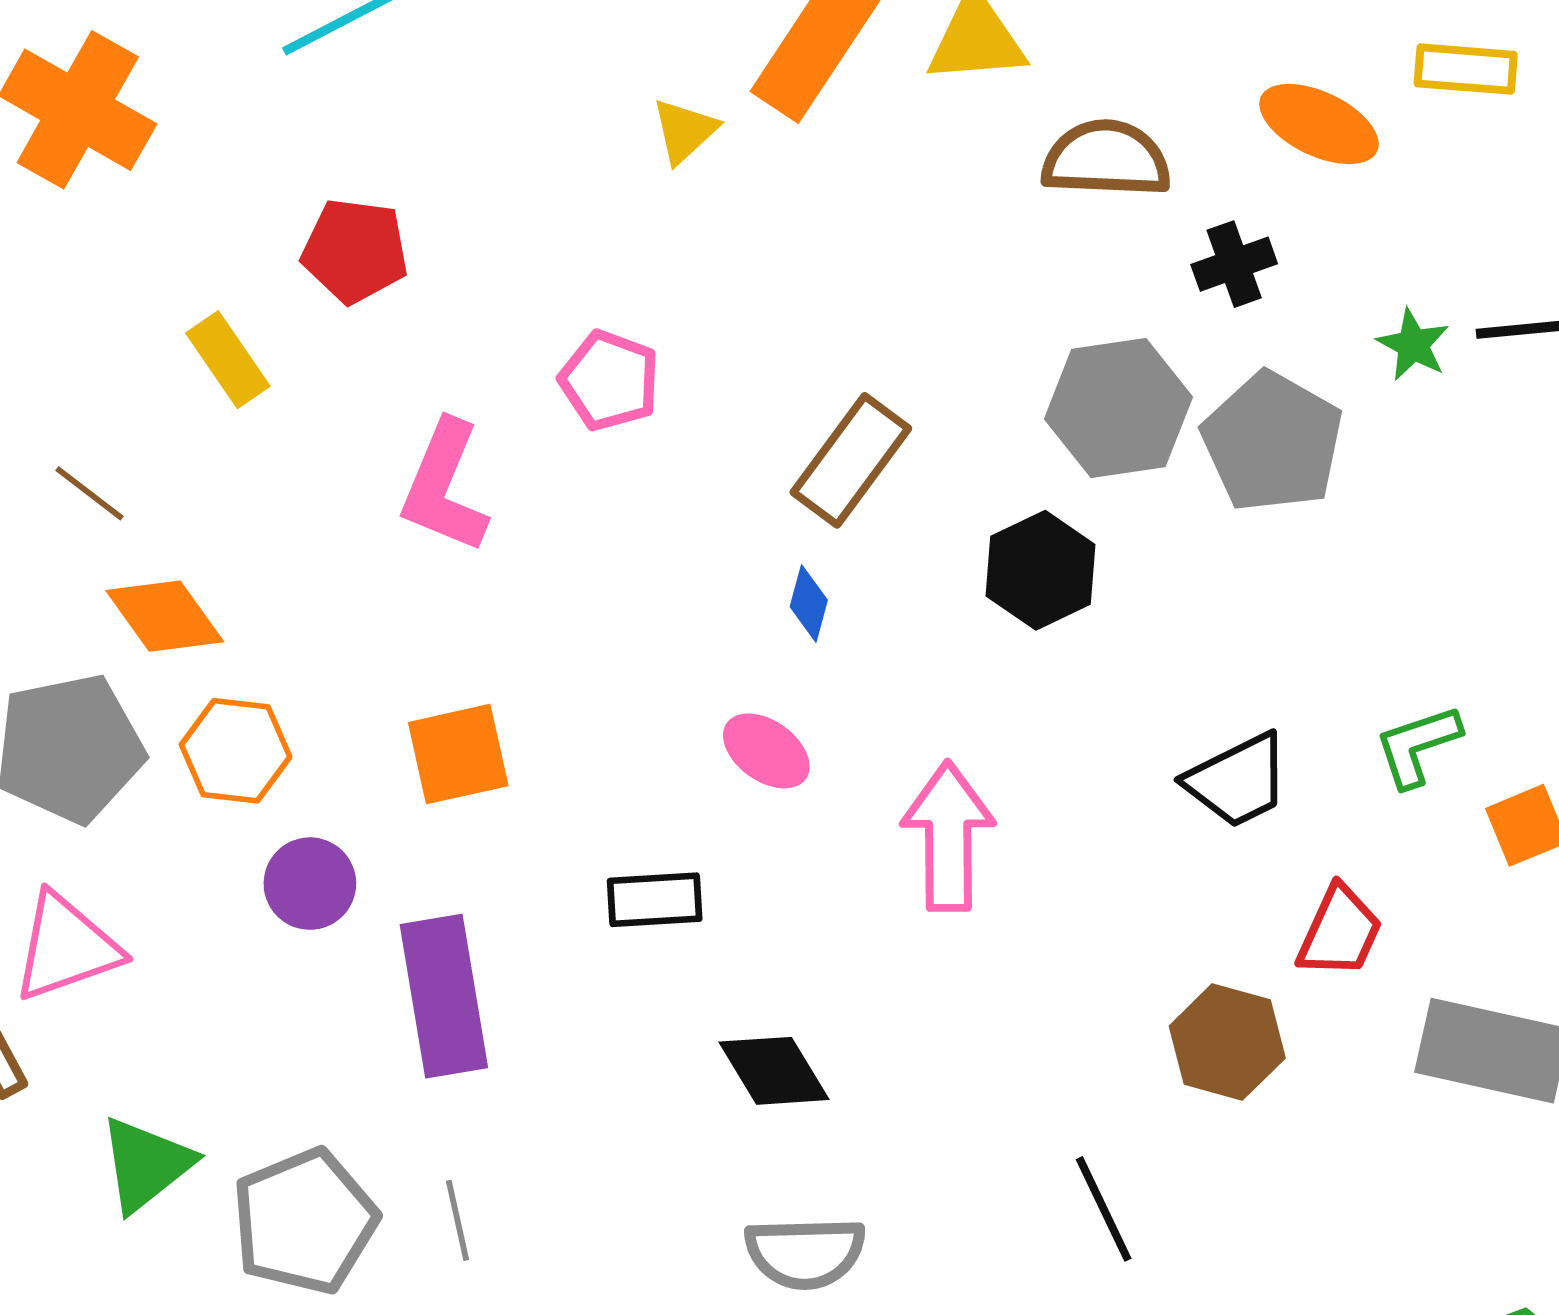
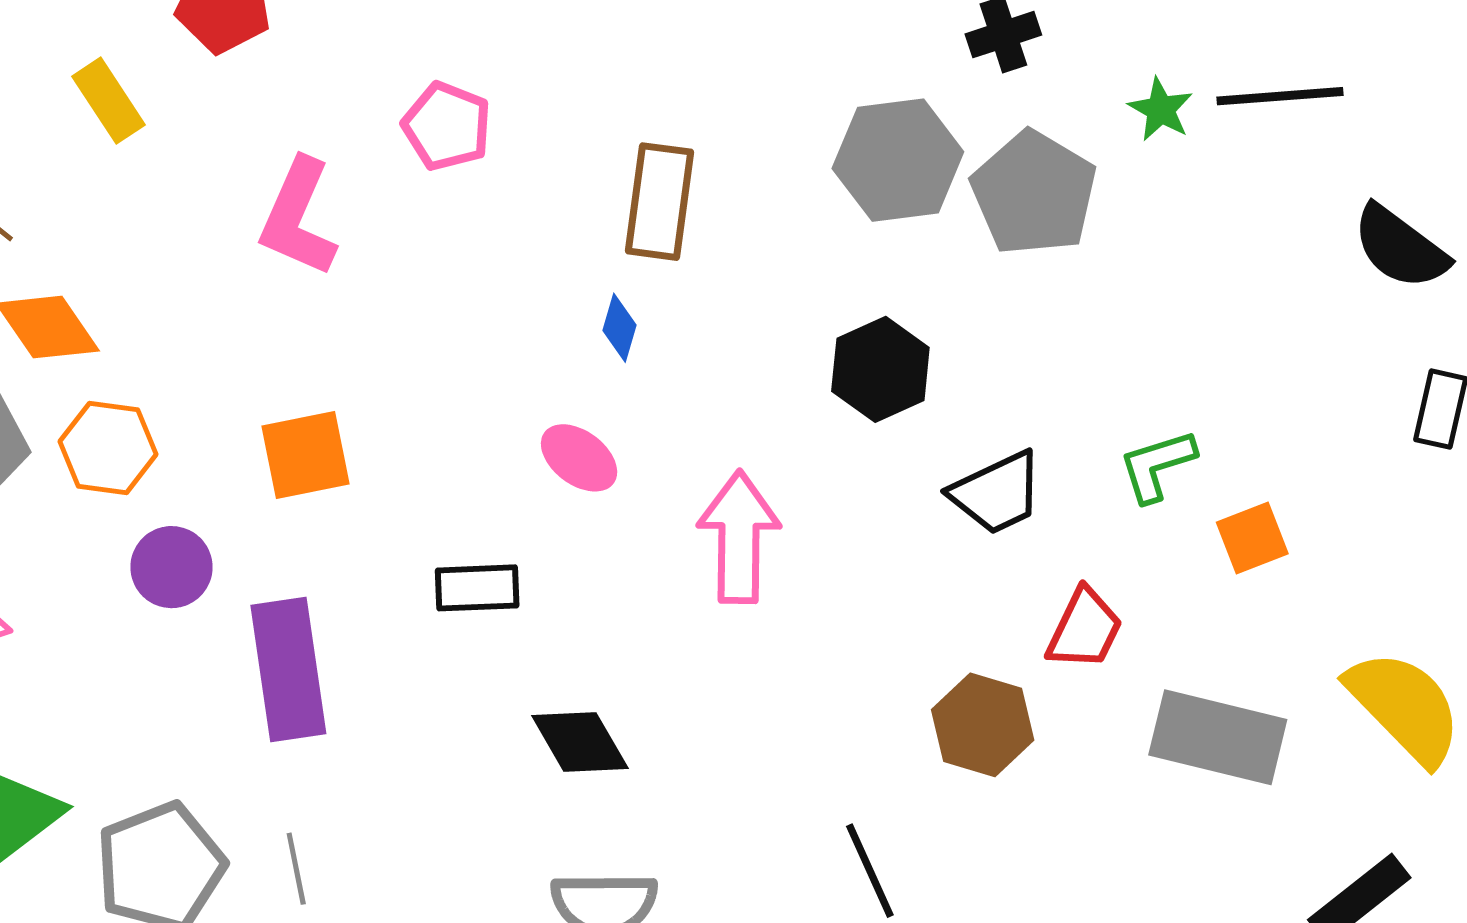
brown rectangle: (851, 460) -> (659, 202), turned -30
black hexagon: (1041, 570) -> (880, 369), moved

